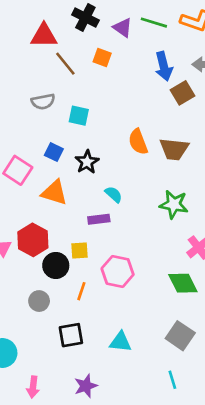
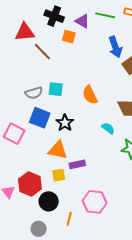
orange square: (102, 58) -> (69, 37), moved
gray semicircle: (43, 102) -> (34, 93), moved
orange semicircle: (138, 142) -> (90, 95), moved
blue square: (54, 152) -> (40, 118), size x1.5
orange triangle: (54, 193) -> (58, 150), moved
cyan semicircle: (114, 194) -> (108, 128), moved
yellow square: (80, 251) -> (59, 175), moved

